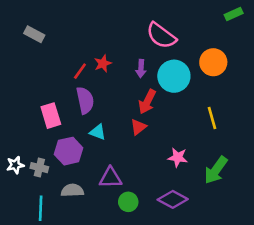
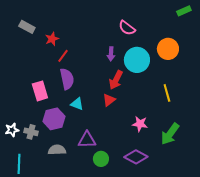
pink semicircle: (161, 36) -> (127, 28), size x0.7
red star: (103, 63) -> (52, 39), moved
cyan line: (41, 208) -> (19, 164), moved

